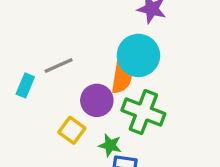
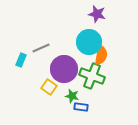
orange semicircle: (122, 77) -> (101, 55), moved
purple circle: (97, 100) -> (64, 69), size x1.4

